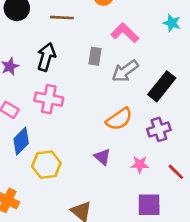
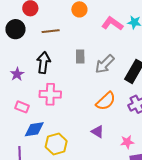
pink L-shape: (125, 33) -> (112, 24), moved
blue diamond: (21, 141) -> (34, 129), turned 45
pink star: (140, 164) -> (127, 142), moved

